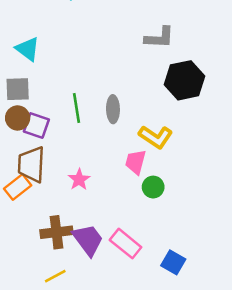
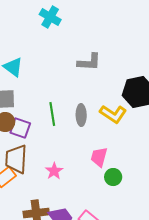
gray L-shape: (159, 38) -> (89, 62), moved
yellow L-shape: (156, 137) -> (113, 114), moved

